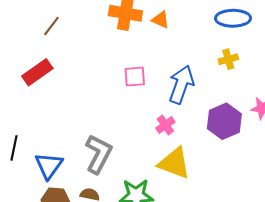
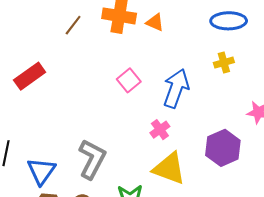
brown line: (51, 26) -> (73, 25), moved
pink square: (135, 77) -> (129, 80), turned -35
purple hexagon: (224, 121) -> (223, 148), moved

